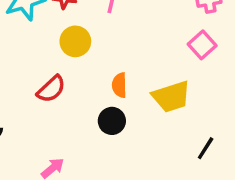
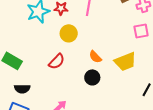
pink square: (202, 45) -> (141, 31), turned 35
orange semicircle: (119, 85) -> (95, 57), turned -40

